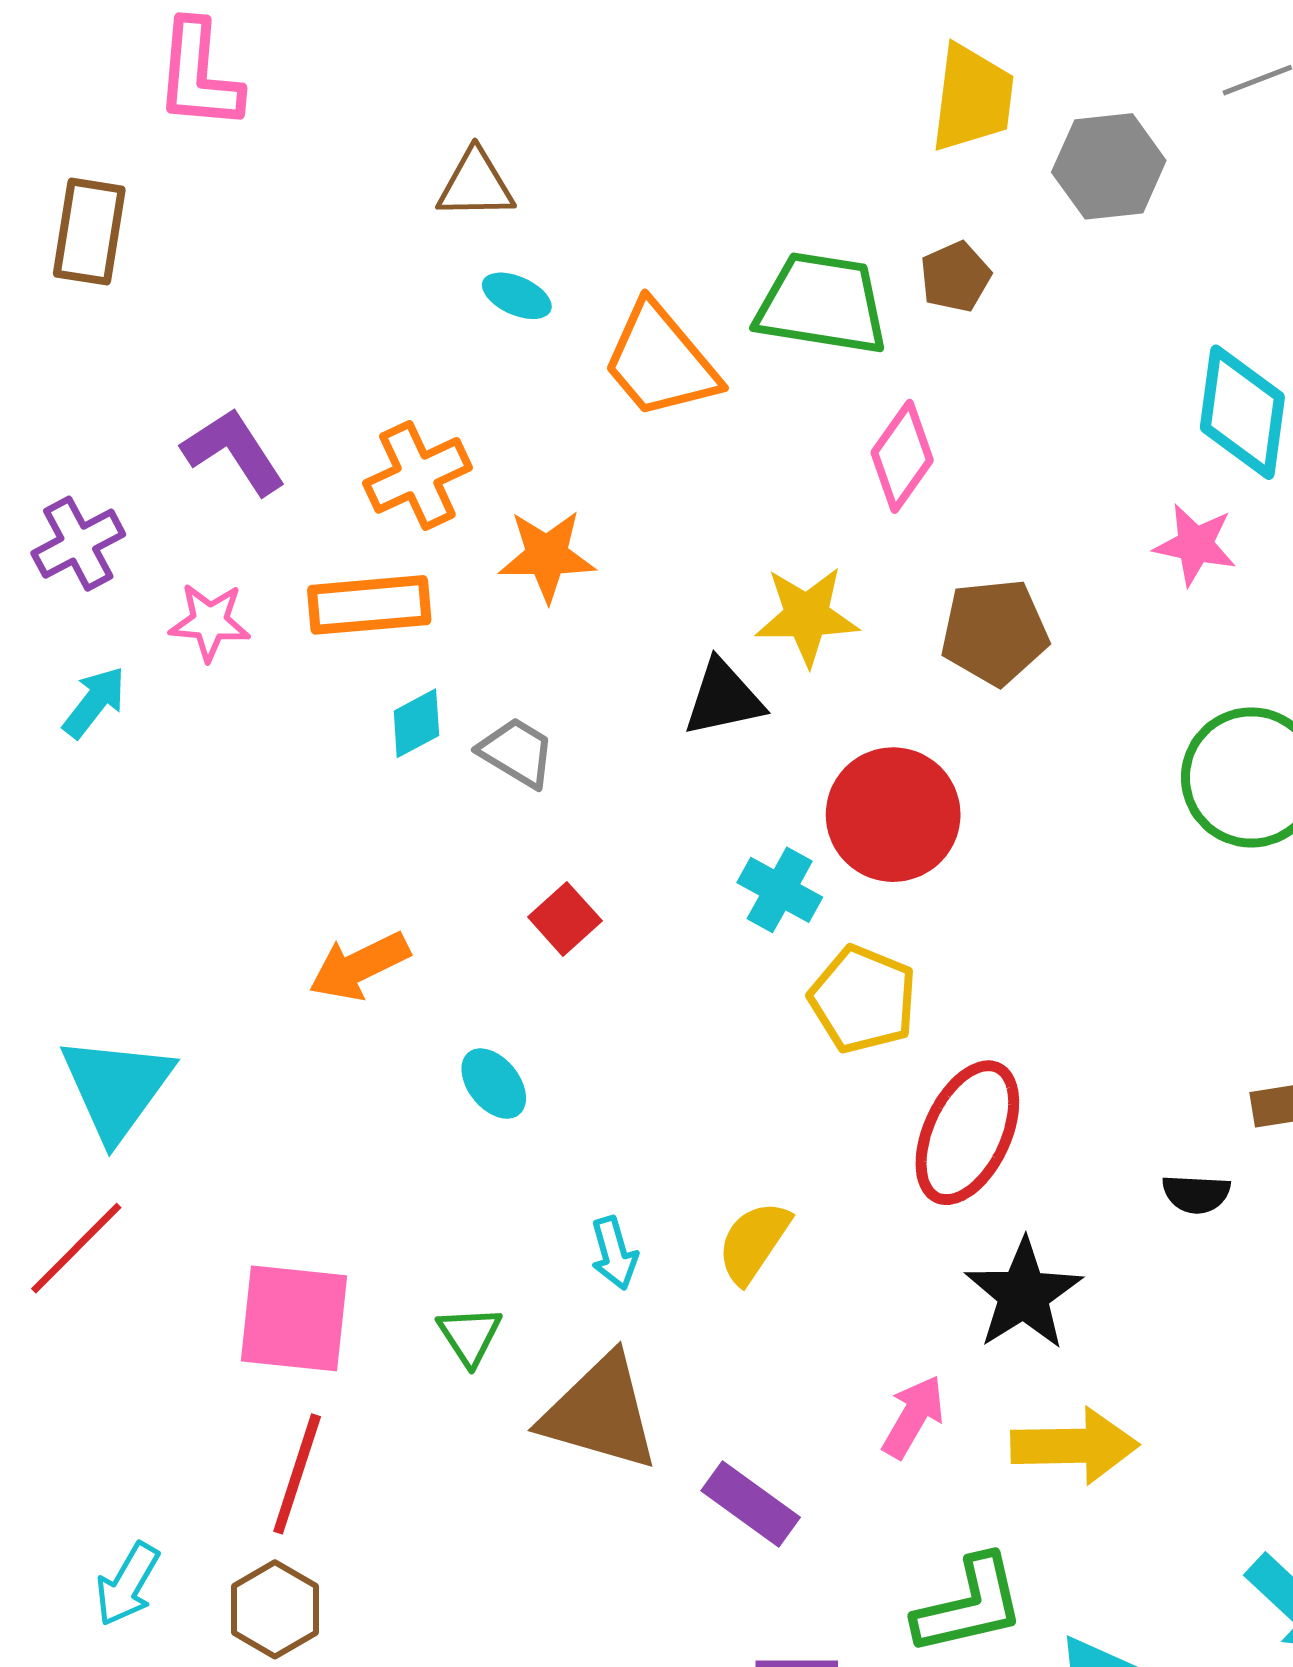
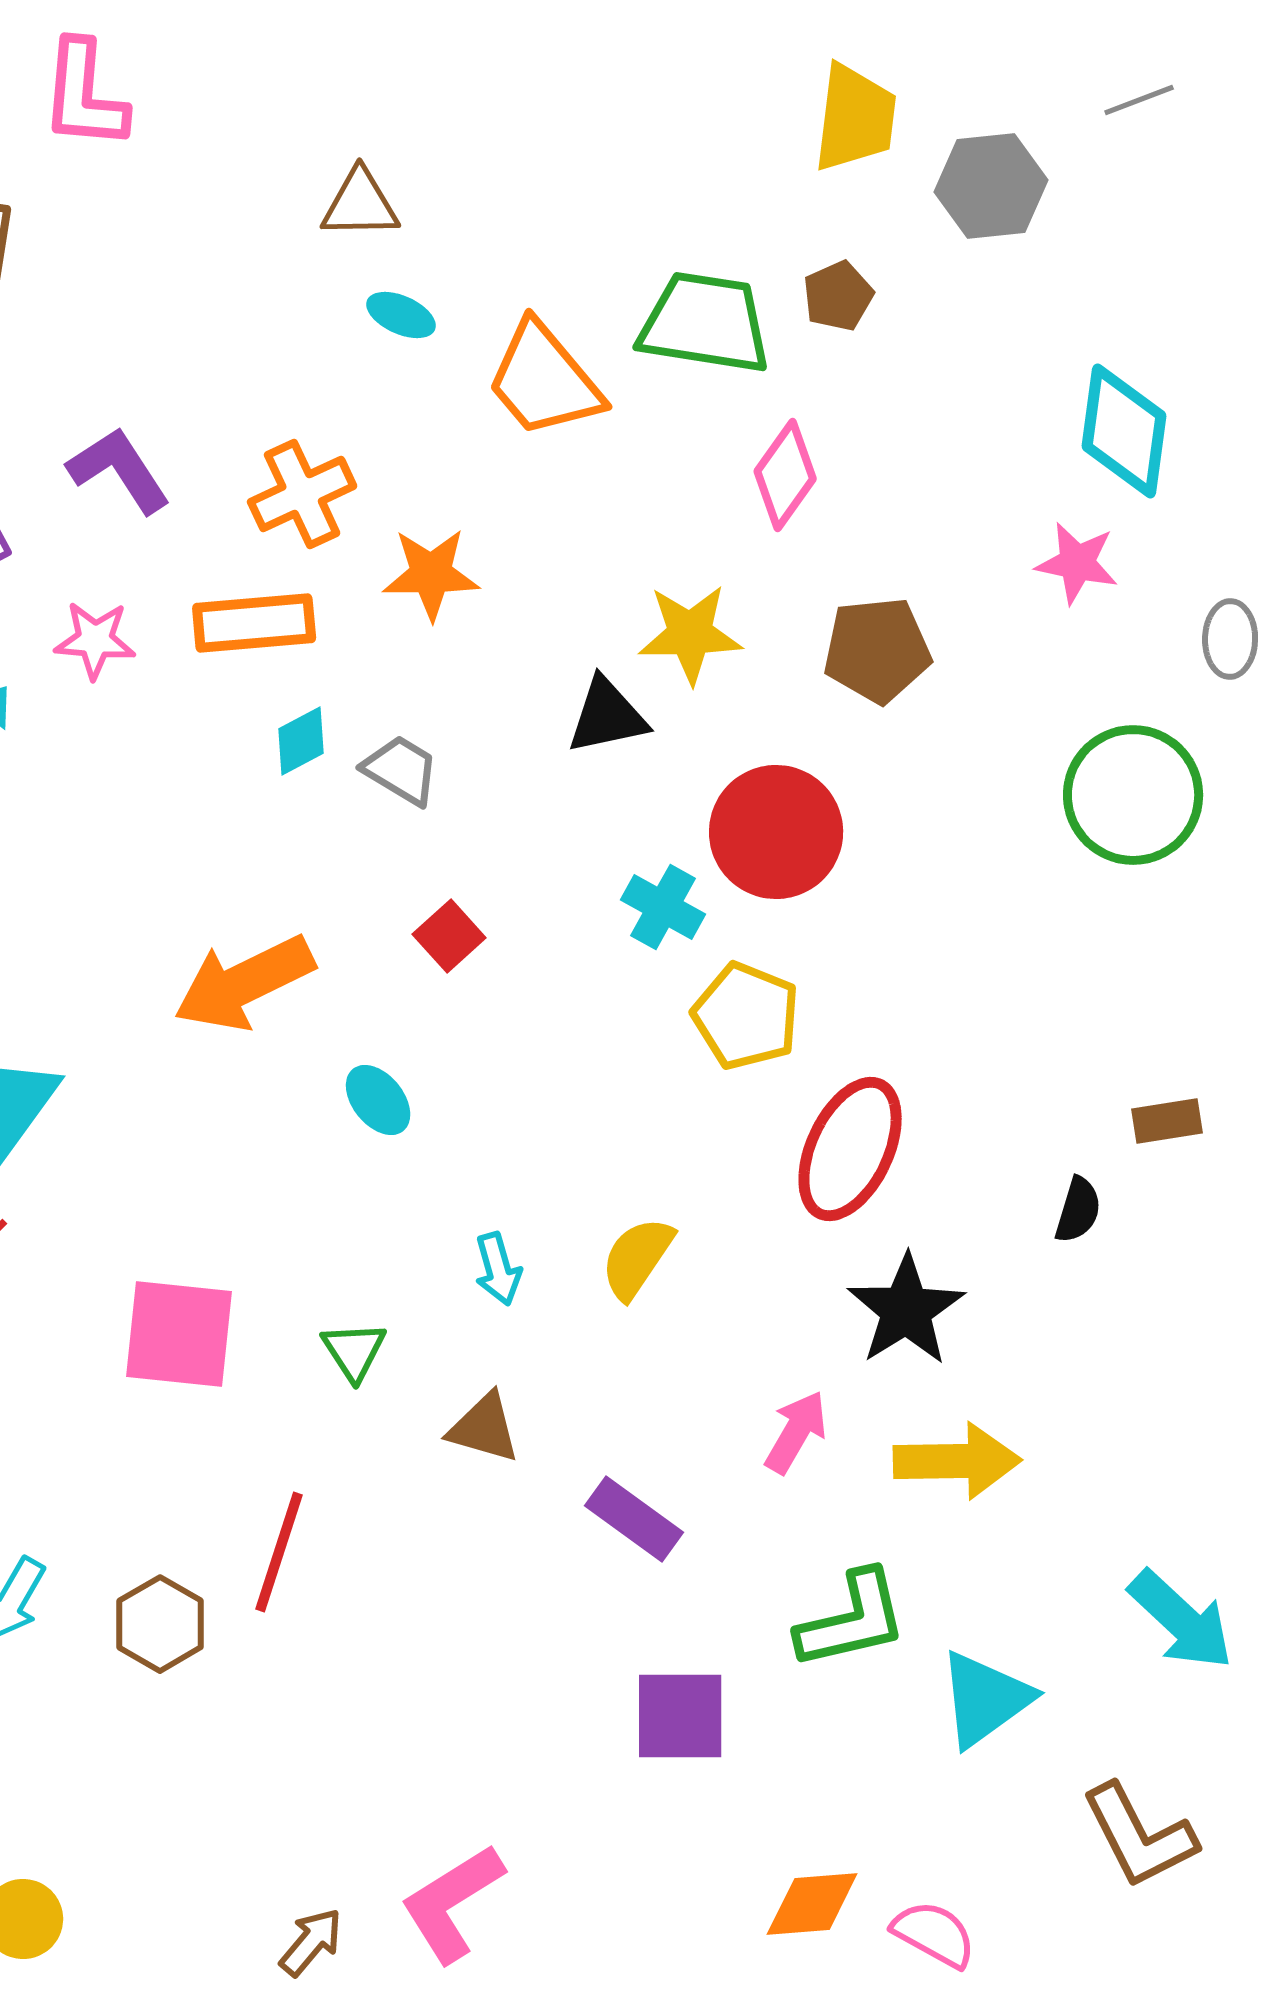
orange arrow: (359, 966) -> (244, 983), size x1.4
black semicircle: (1196, 1194) -> (1078, 1210), turned -76
brown triangle: (600, 1413) -> (484, 1428), size x0.6
red line: (297, 1474) -> (279, 1552), moved

